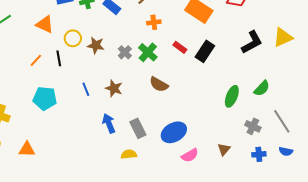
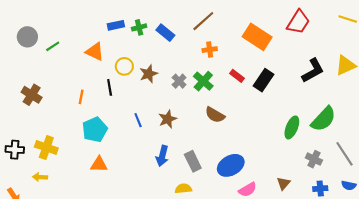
brown star: (96, 45) -> (149, 74), turned -30
orange line: (36, 60) -> (81, 97), moved, turned -32
brown star: (114, 88) -> (168, 119), turned 30
green semicircle: (262, 88) -> (323, 119), size x1.5
cyan pentagon: (45, 98) -> (95, 130), turned -30
blue arrow: (109, 123) -> (162, 156), turned -144
orange triangle: (27, 149) -> (99, 164), moved

